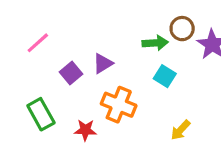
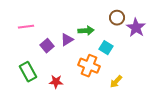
pink line: (38, 43) -> (26, 27), turned 35
green arrow: (155, 43) -> (86, 31), moved
orange cross: (119, 105) -> (89, 66), moved

